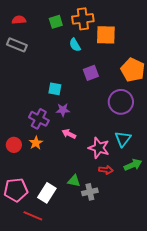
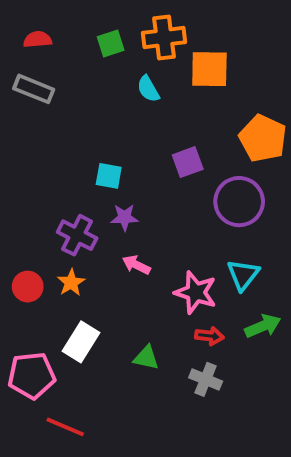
purple square: (91, 73) -> (188, 162), moved
gray cross: (90, 192) -> (206, 379), moved, turned 35
white rectangle: (47, 193) -> (81, 342), moved

